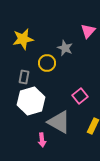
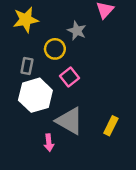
pink square: (80, 96) -> (70, 77), moved

